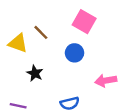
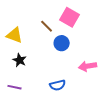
brown line: (41, 32) -> (47, 26), moved
black star: (35, 73) -> (20, 60), moved

